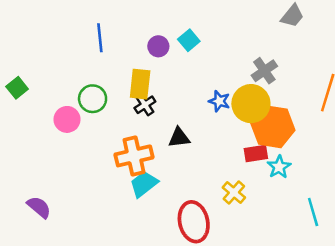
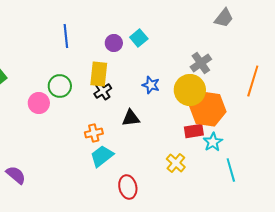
blue star: (219, 101) -> (151, 85), moved
orange cross: (134, 156) -> (94, 133), size x0.6
cyan line: (313, 212) -> (231, 170), moved
red ellipse: (194, 222) -> (128, 187), moved, size x0.7

